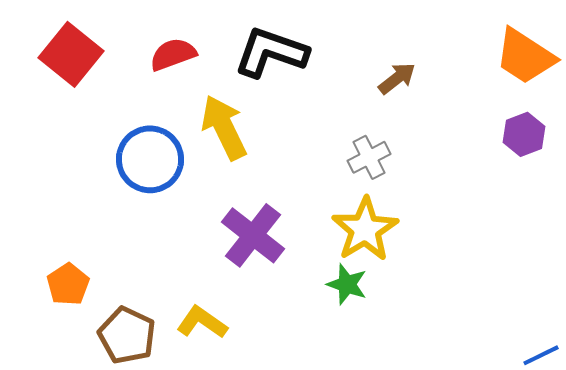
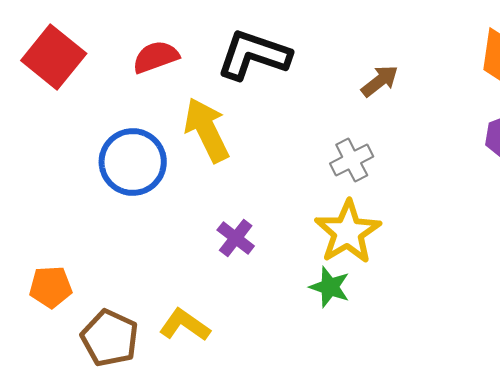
purple cross: (253, 235) -> (236, 238), size x0.6
orange pentagon: (68, 284) -> (51, 287), turned 30

